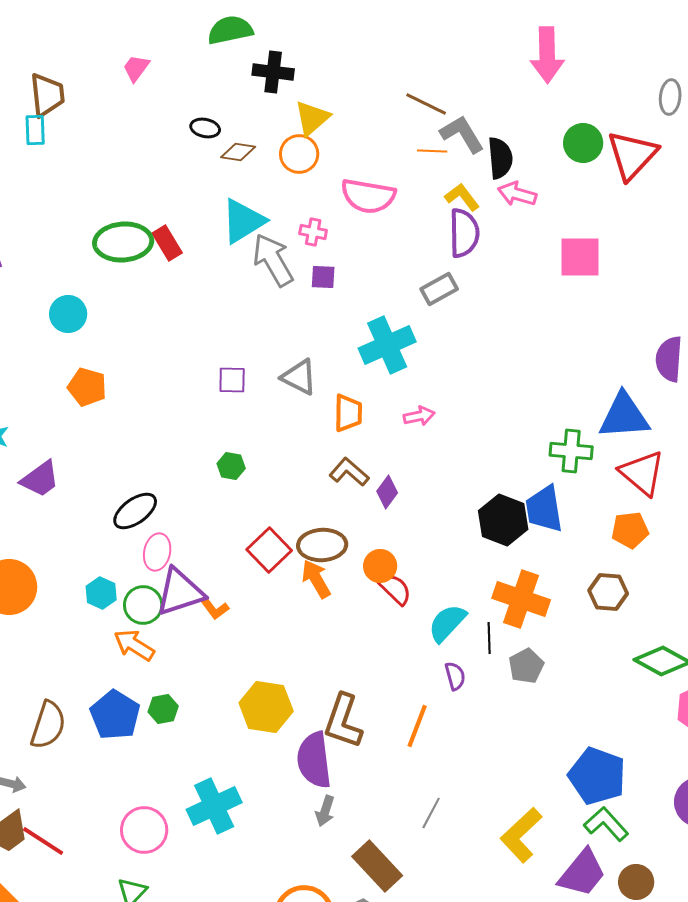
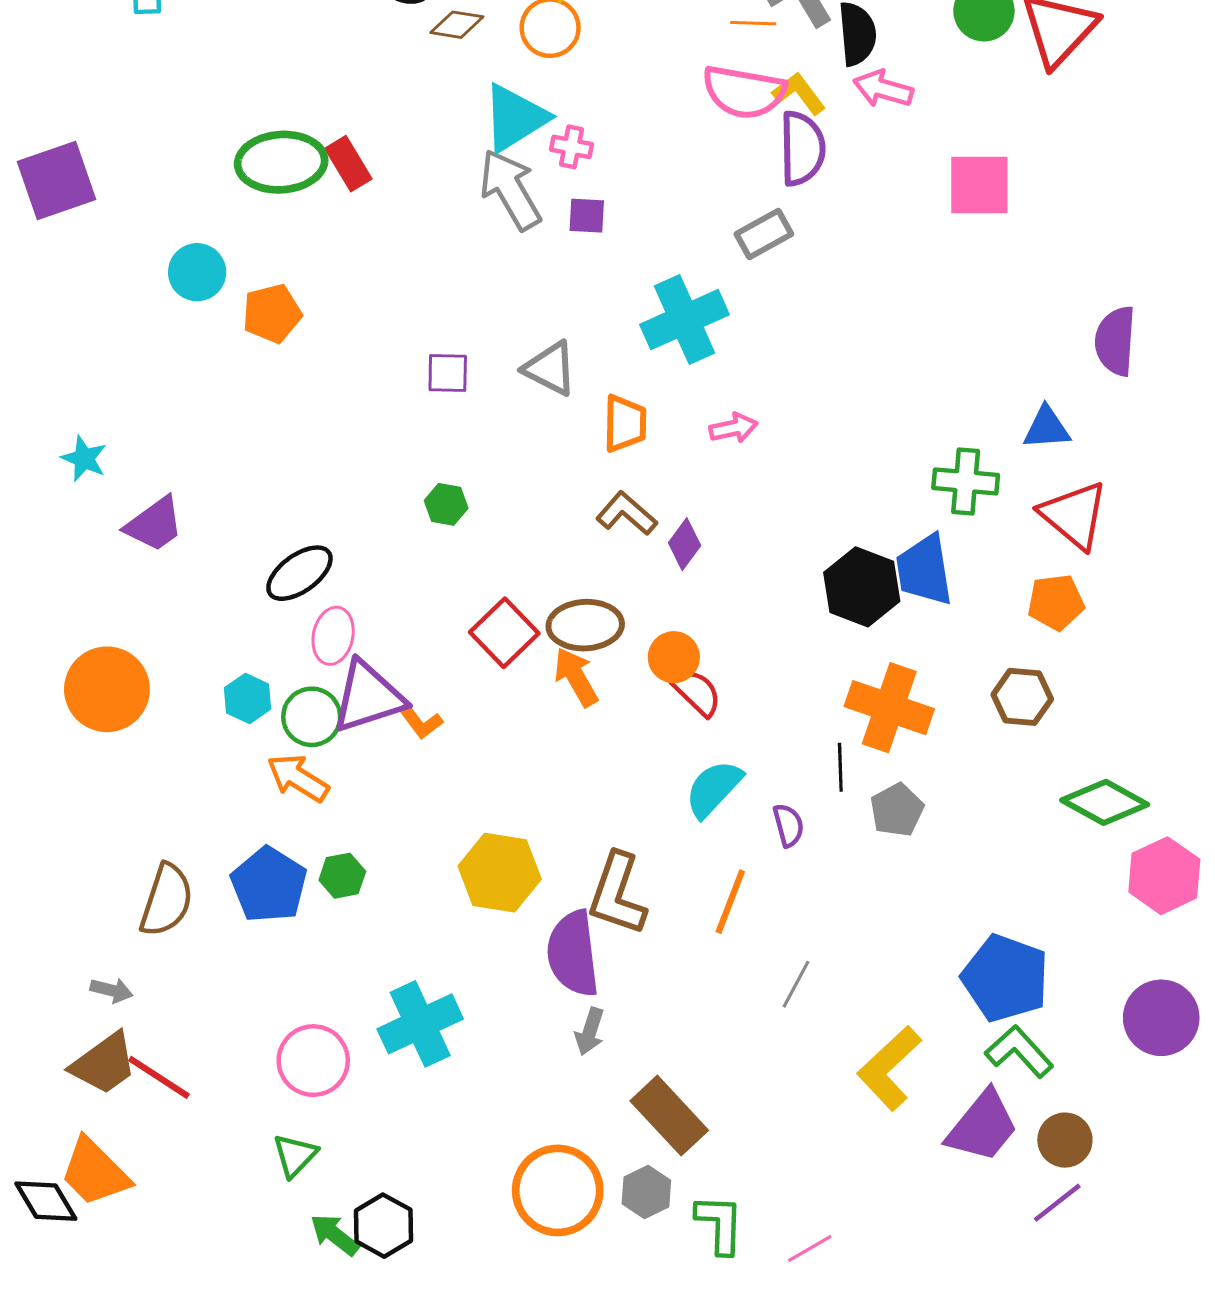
pink semicircle: (368, 196) -> (744, 92), moved
cyan triangle: (243, 221) -> (515, 118), moved
orange pentagon: (87, 387) -> (272, 313), moved, turned -30
blue triangle: (624, 416) -> (1047, 428), size x0.6
cyan semicircle: (447, 623) -> (714, 789), moved
gray line: (431, 813) -> (796, 984), moved

